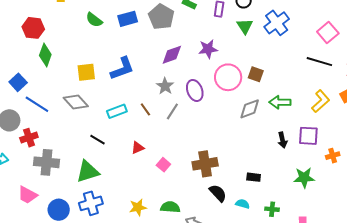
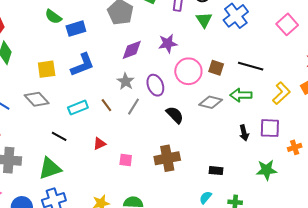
blue rectangle: (128, 19) -> (76, 29), moved
black line: (319, 62) -> (251, 66), moved
gray diamond: (250, 109) -> (211, 102), turned 35
pink square: (163, 165) -> (126, 160), turned -32
black semicircle: (218, 193) -> (175, 115), moved
cyan semicircle: (243, 204) -> (206, 197), turned -64

